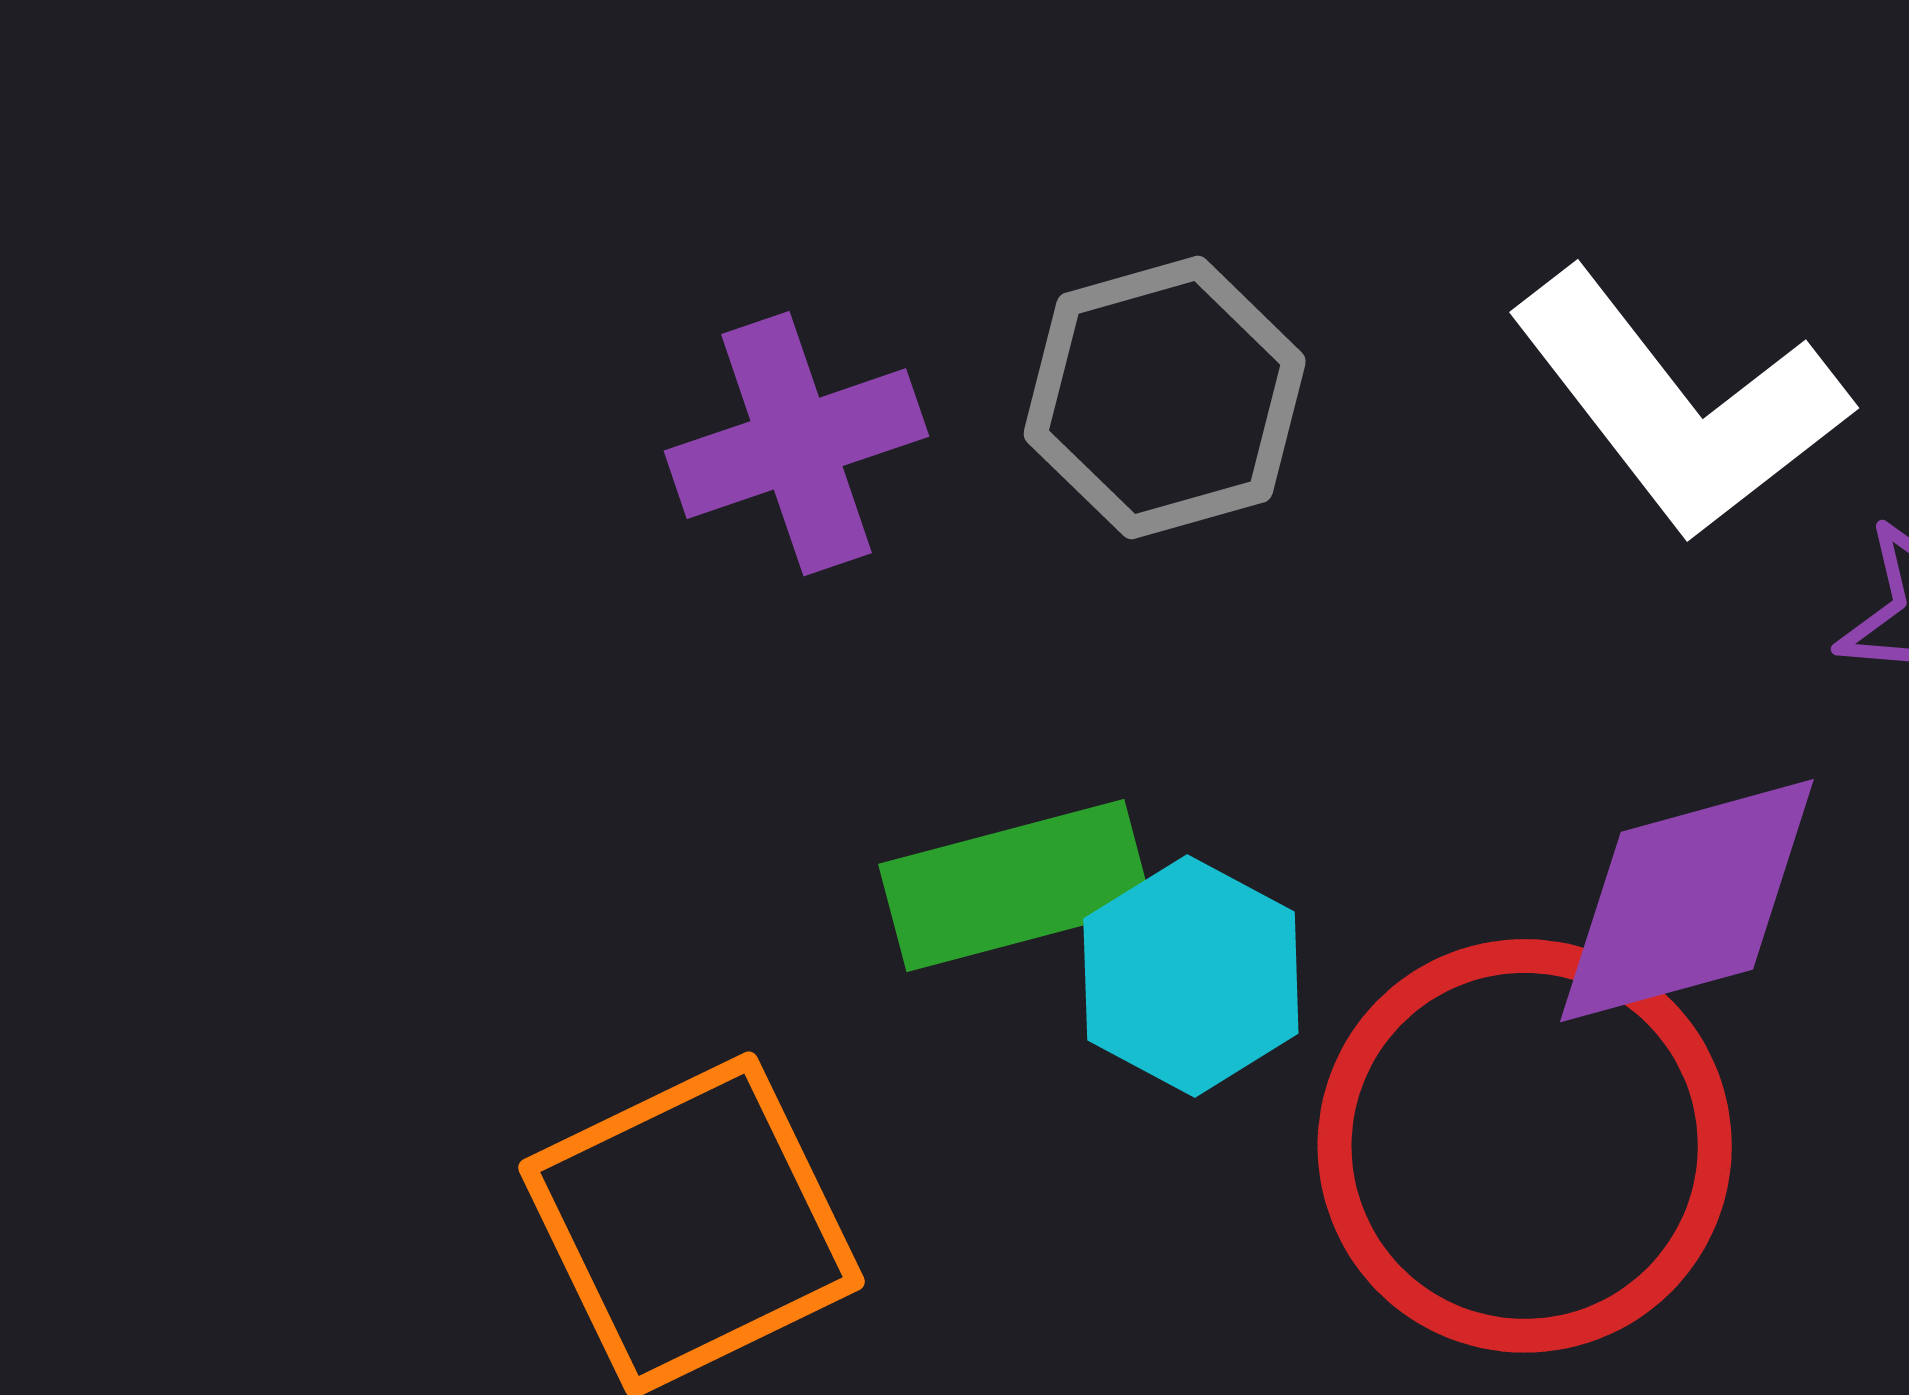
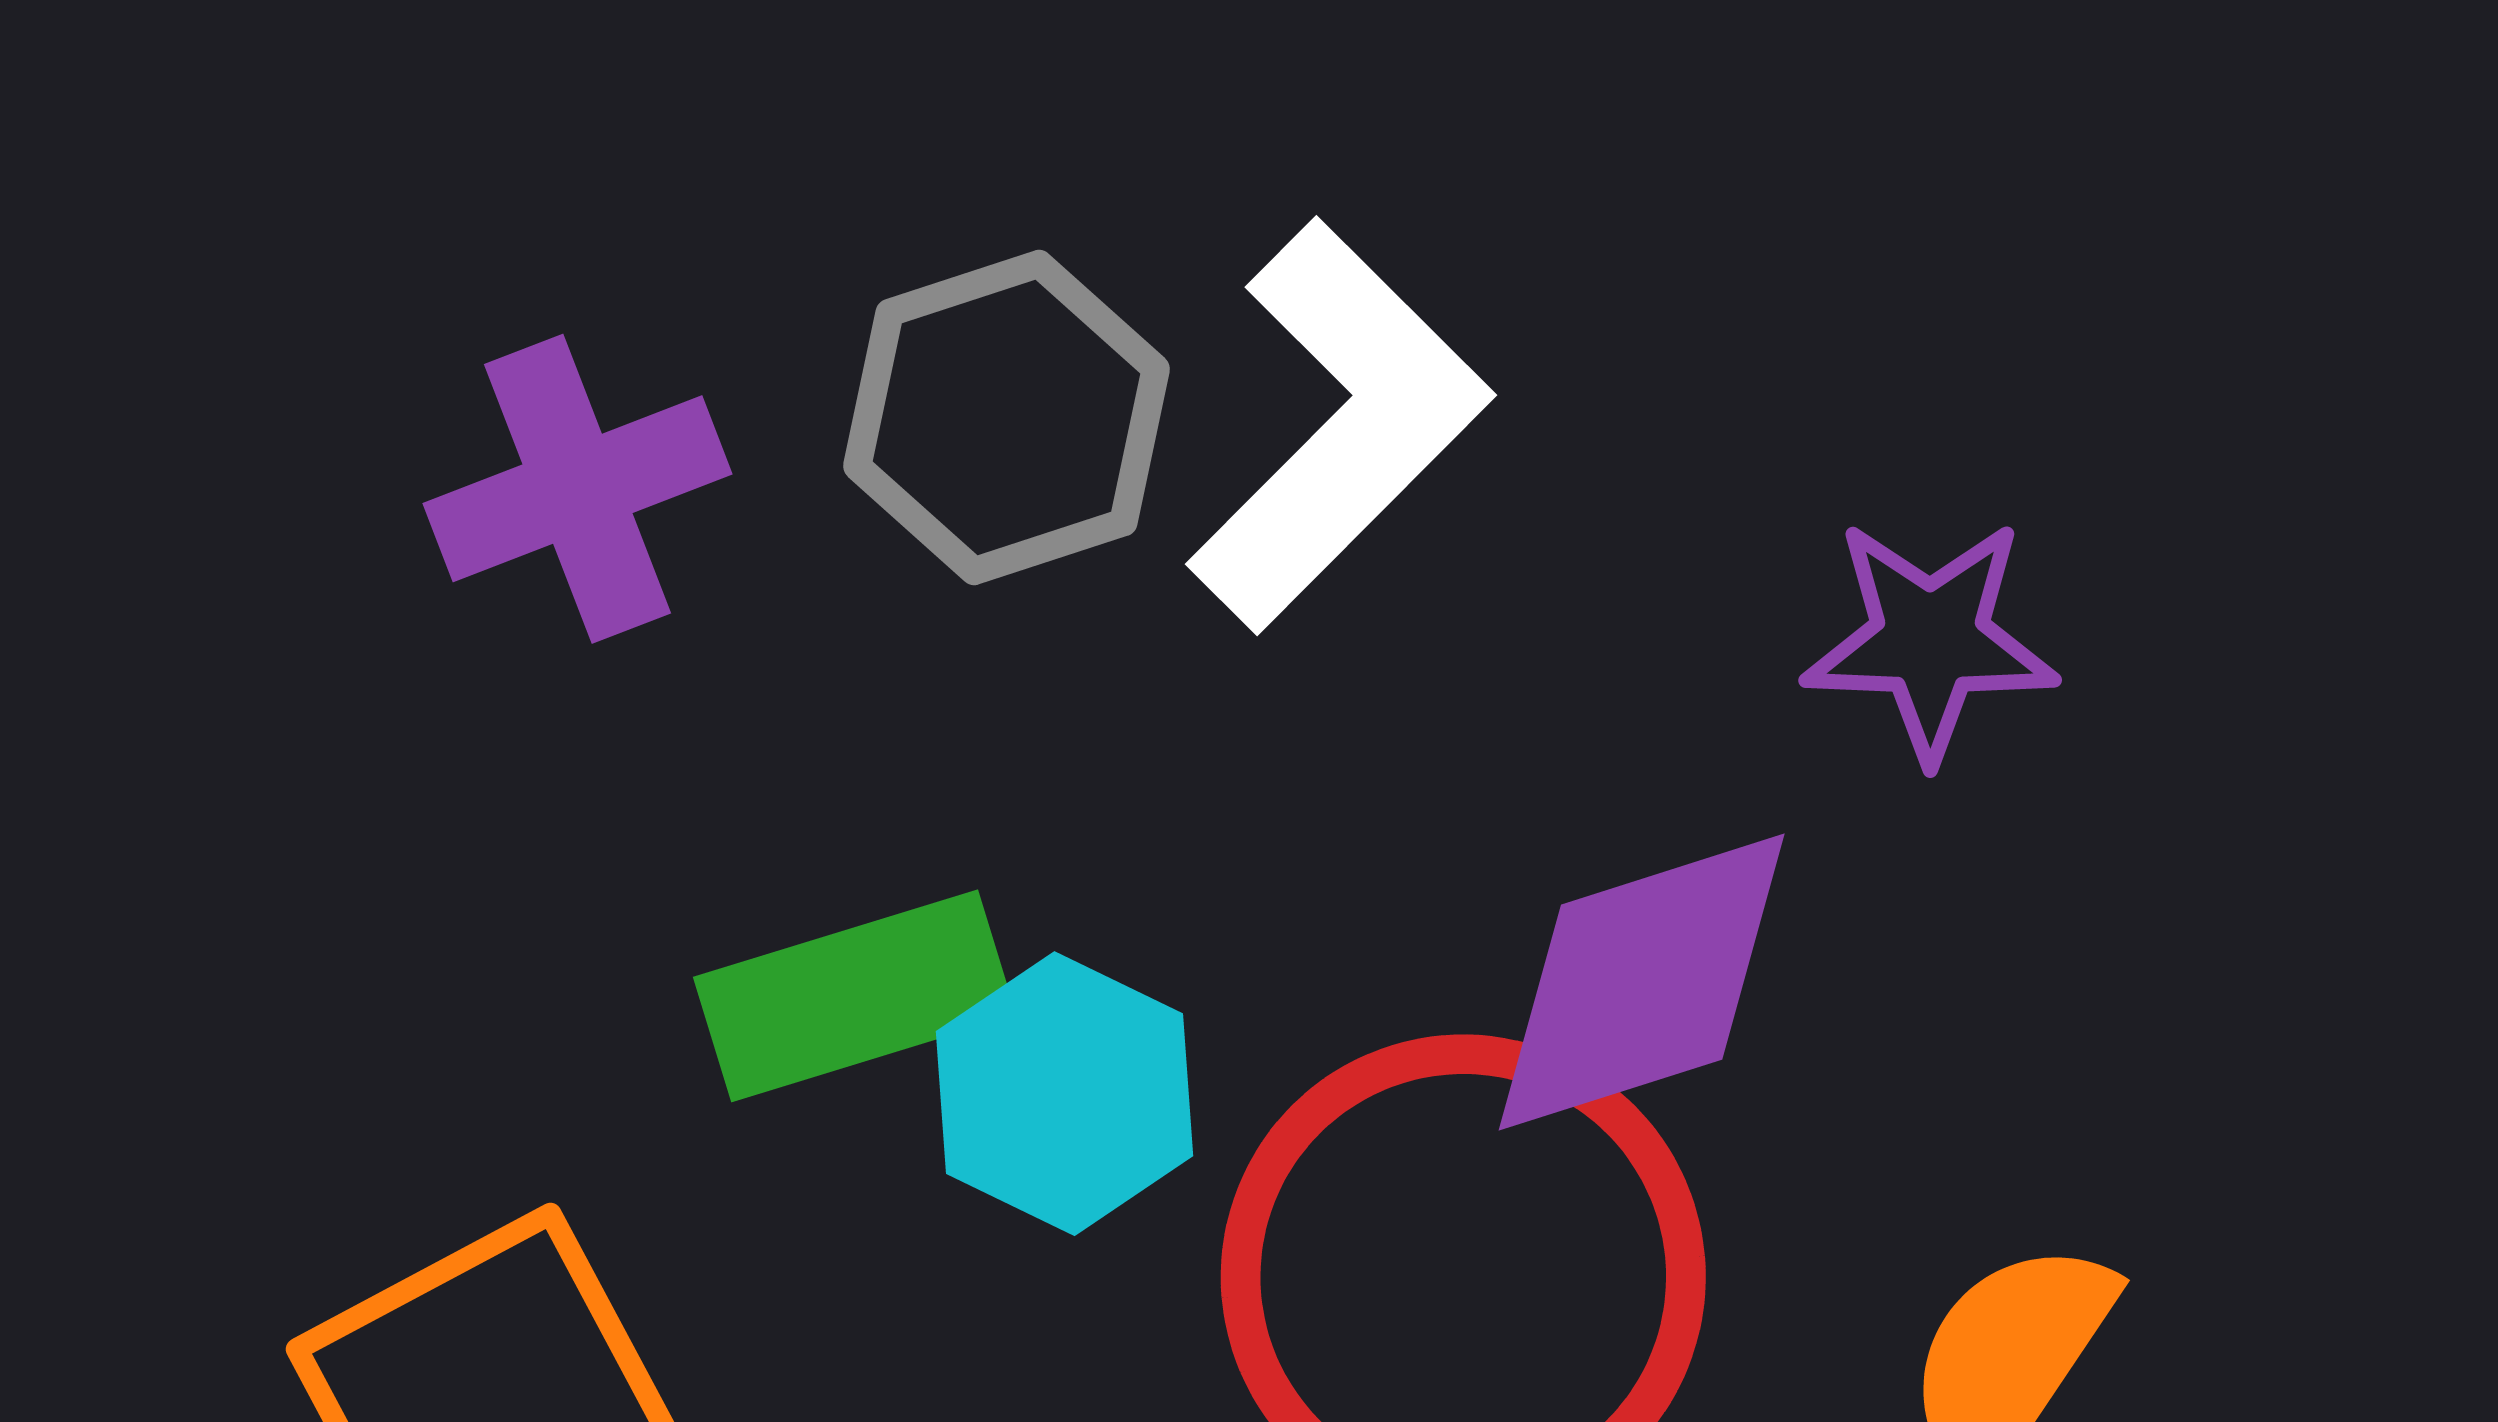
white L-shape: (1679, 404) -> (1339, 425), moved, turned -95

